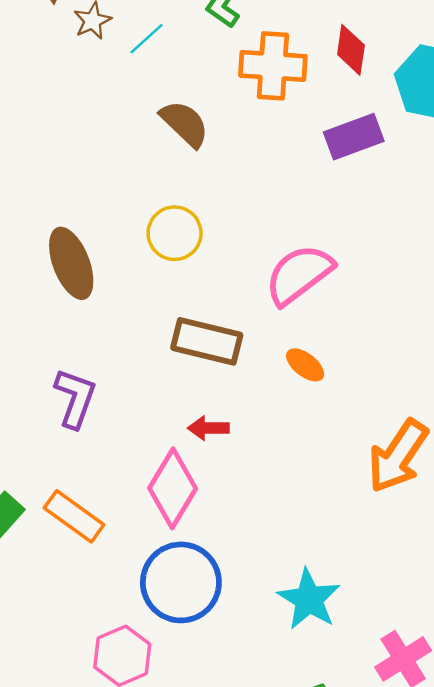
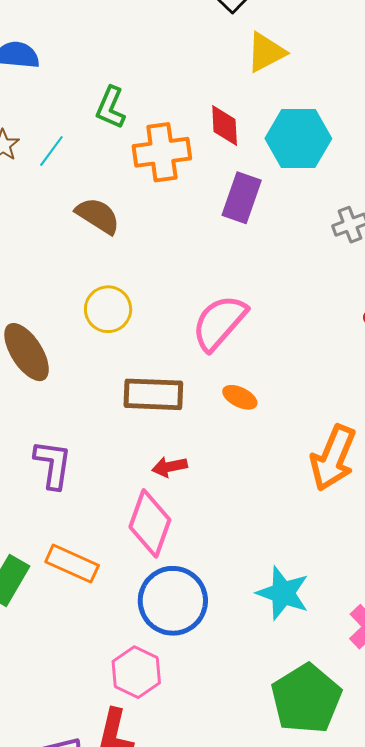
purple rectangle: (354, 137) -> (242, 198), turned -39

